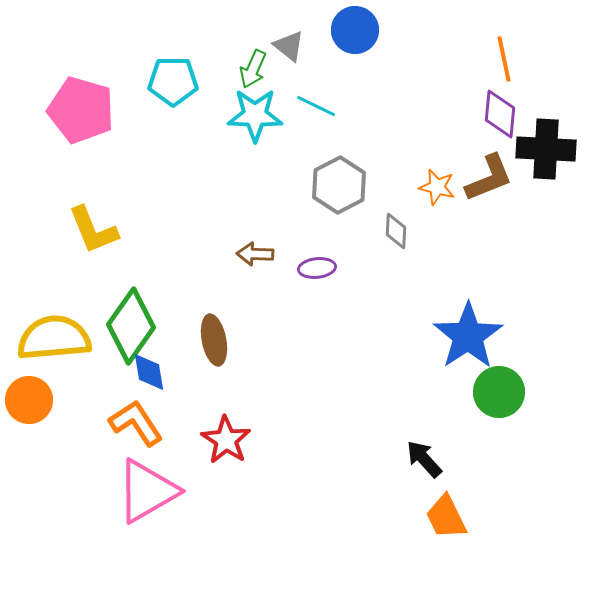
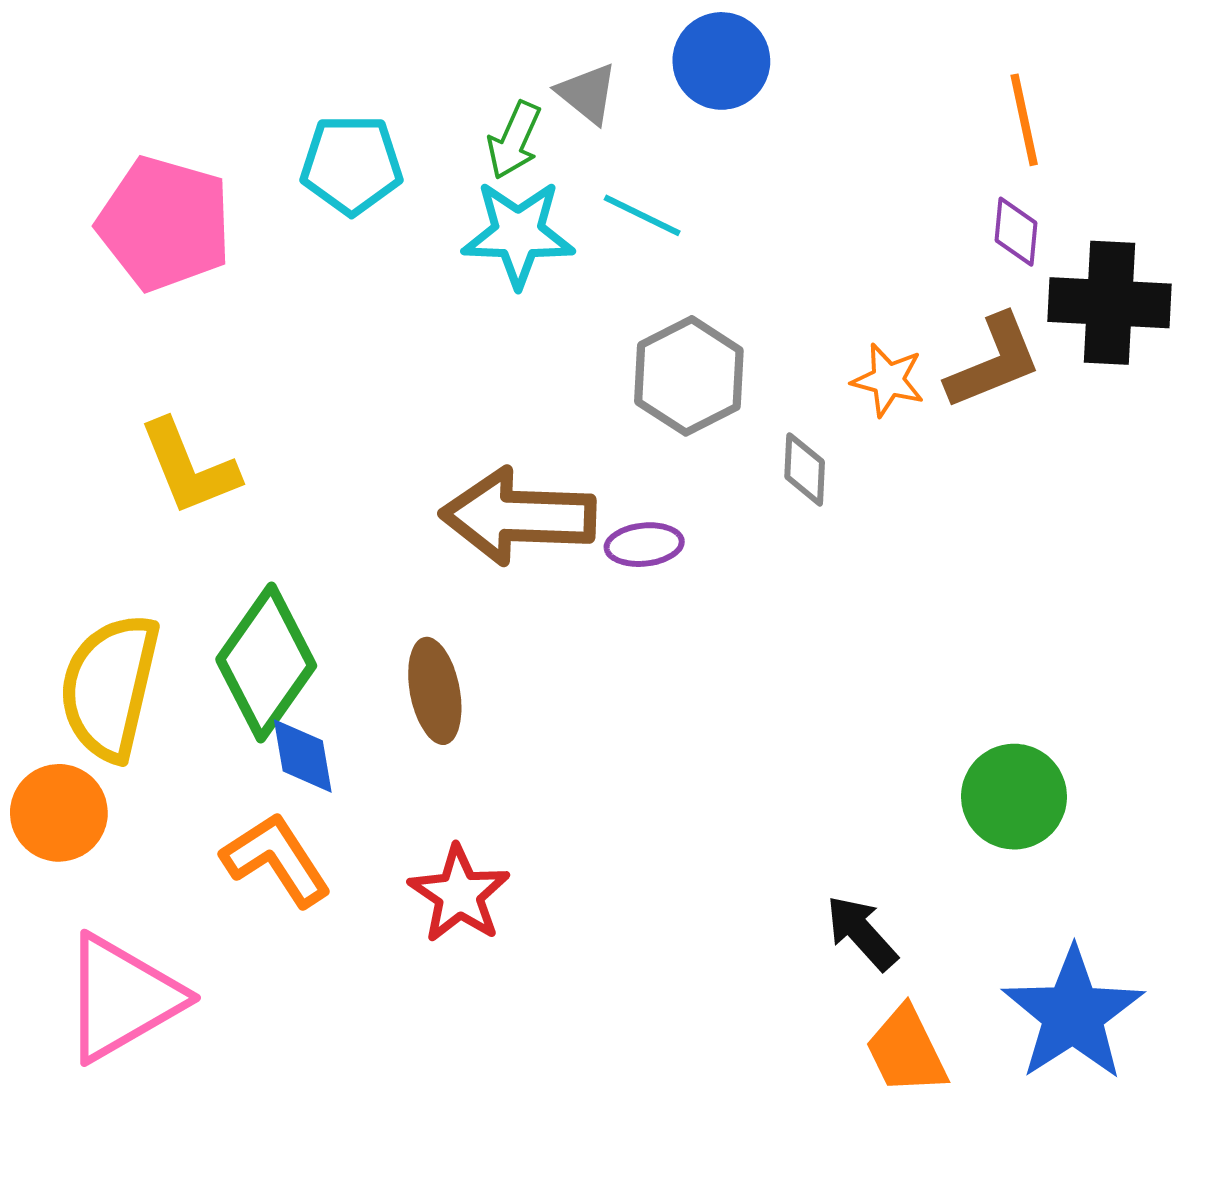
purple diamond: (500, 114) -> (1016, 232), size x0.7
brown arrow: (255, 254) -> (518, 516), size x2.0
blue star: (468, 336) -> (1073, 1014), moved
yellow semicircle: (54, 338) -> (110, 687), turned -72
pink triangle: (147, 491) -> (122, 998), moved

